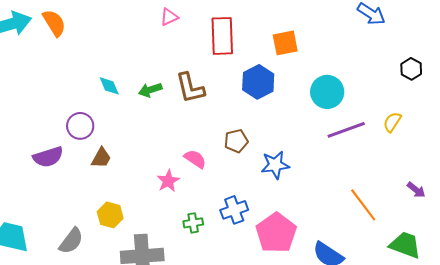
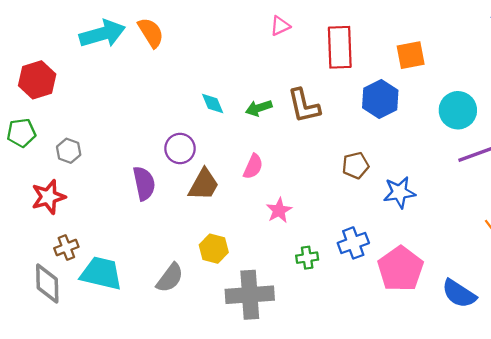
purple semicircle: (48, 157) -> (144, 183), turned -84
brown trapezoid: (101, 158) -> (204, 184), size x1.4
pink semicircle: (195, 159) -> (253, 166), moved, turned 80

